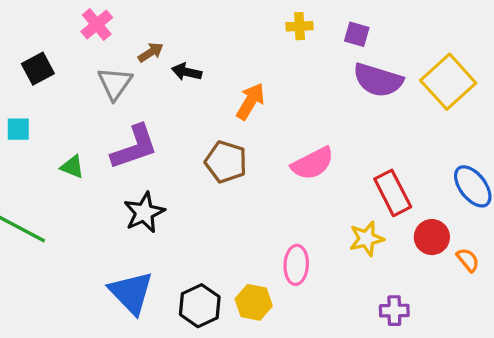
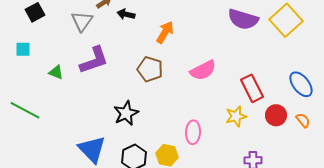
black star: (144, 213) -> (126, 113), moved
orange semicircle: (468, 260) -> (303, 120), moved

